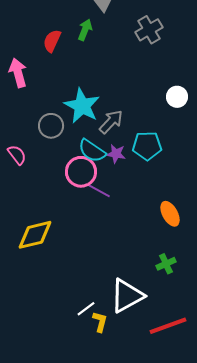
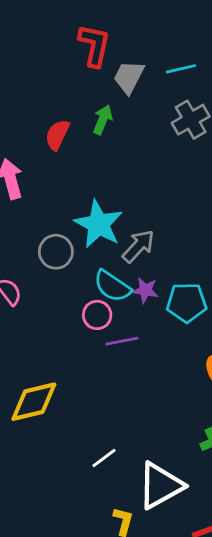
cyan pentagon: (147, 146) -> (187, 303), moved
pink circle: (81, 172) -> (97, 315), size x0.7
purple line: (99, 191) -> (122, 341), turned -40
white line: (86, 309) -> (104, 458), moved

